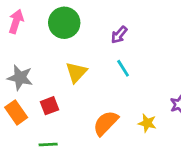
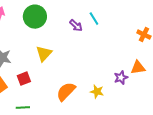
purple arrow: (119, 35) -> (76, 26), turned -88
cyan line: (123, 68) -> (94, 19), moved

